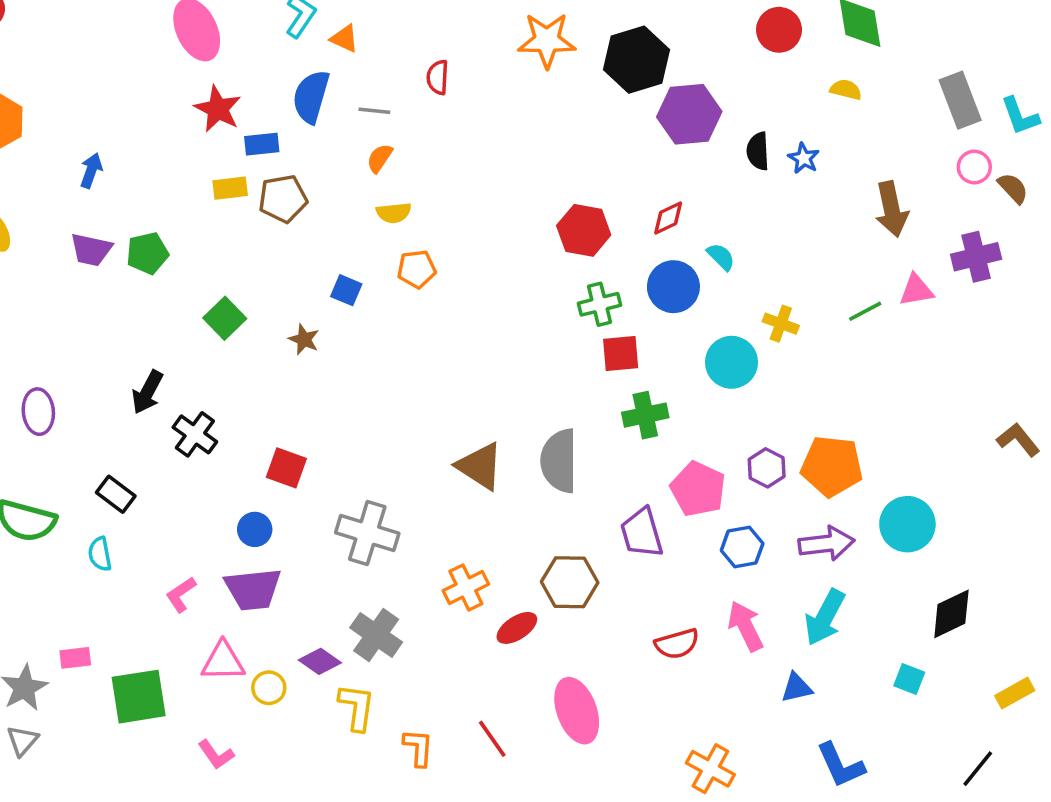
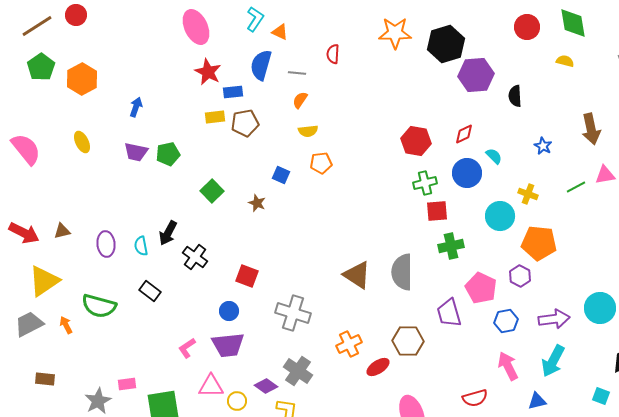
blue star: (804, 158) -> (543, 146), moved
orange pentagon: (832, 466) -> (539, 243), moved
cyan semicircle: (100, 554) -> (141, 246), moved
red semicircle: (677, 644) -> (475, 398), moved

